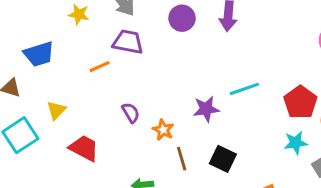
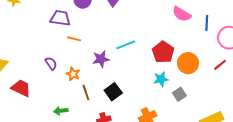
purple trapezoid: (128, 42) -> (60, 18), moved
orange line: (100, 67) -> (74, 39), moved, turned 40
black square: (223, 159) -> (113, 92), turned 30

